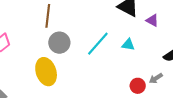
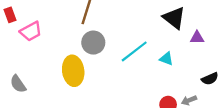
purple triangle: (152, 20) -> (197, 38), turned -40

